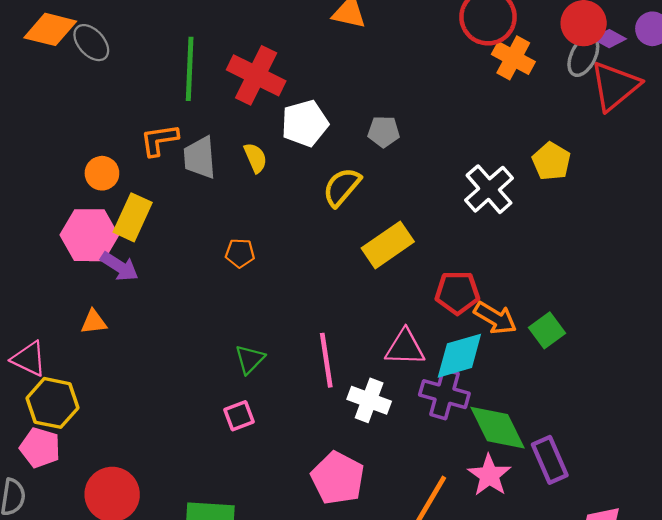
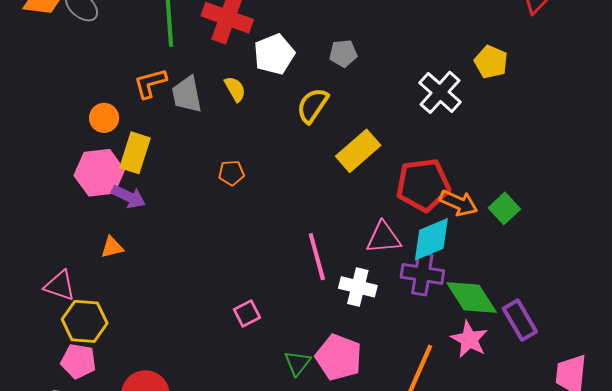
red pentagon: (457, 293) -> (423, 185), size x1.4
green triangle: (250, 359) -> (297, 363), moved

